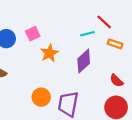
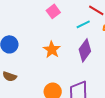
pink square: (33, 34) -> (53, 11), moved

